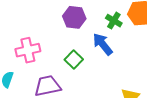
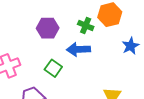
blue arrow: (103, 44) -> (78, 49), turned -45

